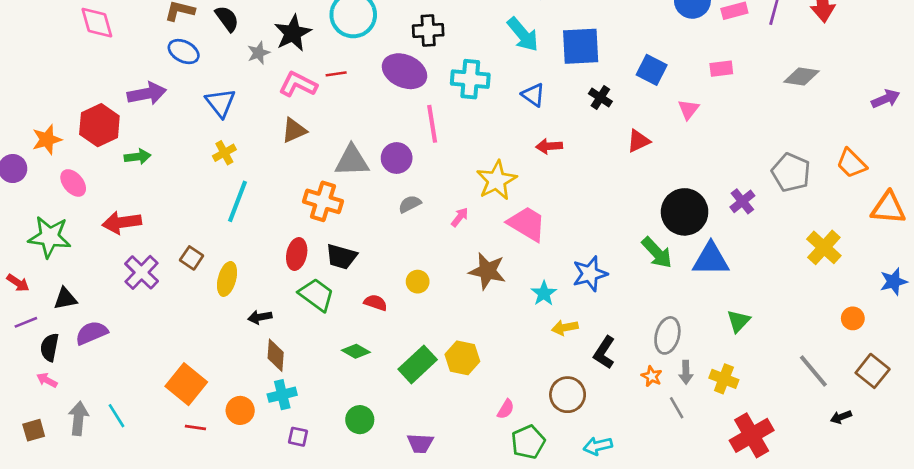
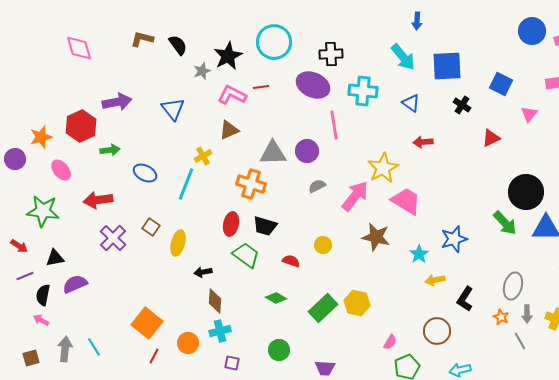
blue ellipse: (184, 52) -> (145, 173), moved
yellow cross: (224, 153) -> (203, 156), moved
pink arrow: (460, 217) -> (355, 196), size x2.0
red line: (195, 428) -> (154, 356), turned -70

